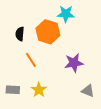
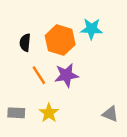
cyan star: (66, 14) -> (91, 29), moved
purple star: (74, 63) -> (66, 75), moved

